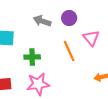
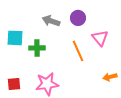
green cross: (32, 57) -> (37, 48), moved

